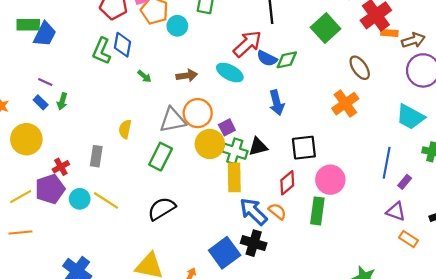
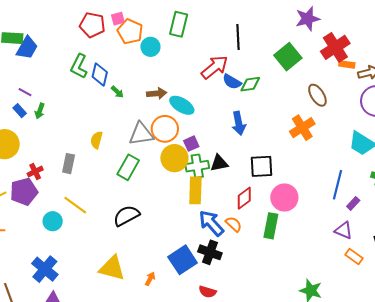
blue diamond: (122, 45) -> (100, 74), moved
cyan ellipse: (230, 73) -> (182, 105), moved
green cross: (235, 151) -> (197, 166), turned -30
cyan circle: (80, 199) -> (53, 221), moved

